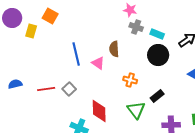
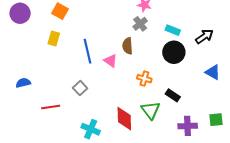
gray cross: (136, 27) -> (140, 24), moved, turned 32
yellow rectangle: (31, 31) -> (54, 39), moved
red line: (46, 89) -> (51, 107), moved
black rectangle: (157, 96) -> (173, 95), turned 72
red diamond: (99, 111) -> (124, 119), moved

